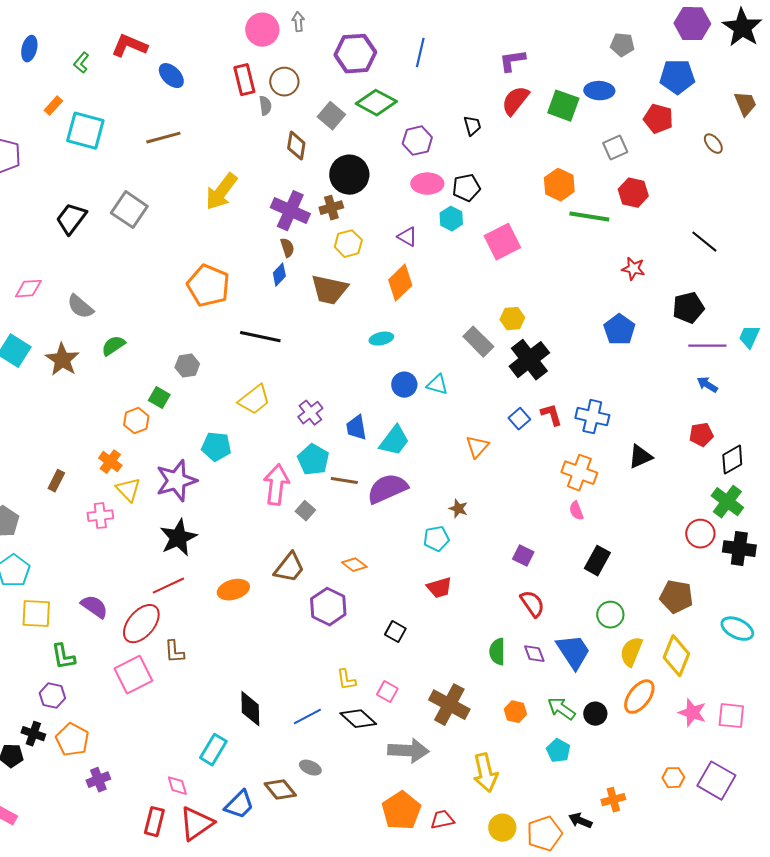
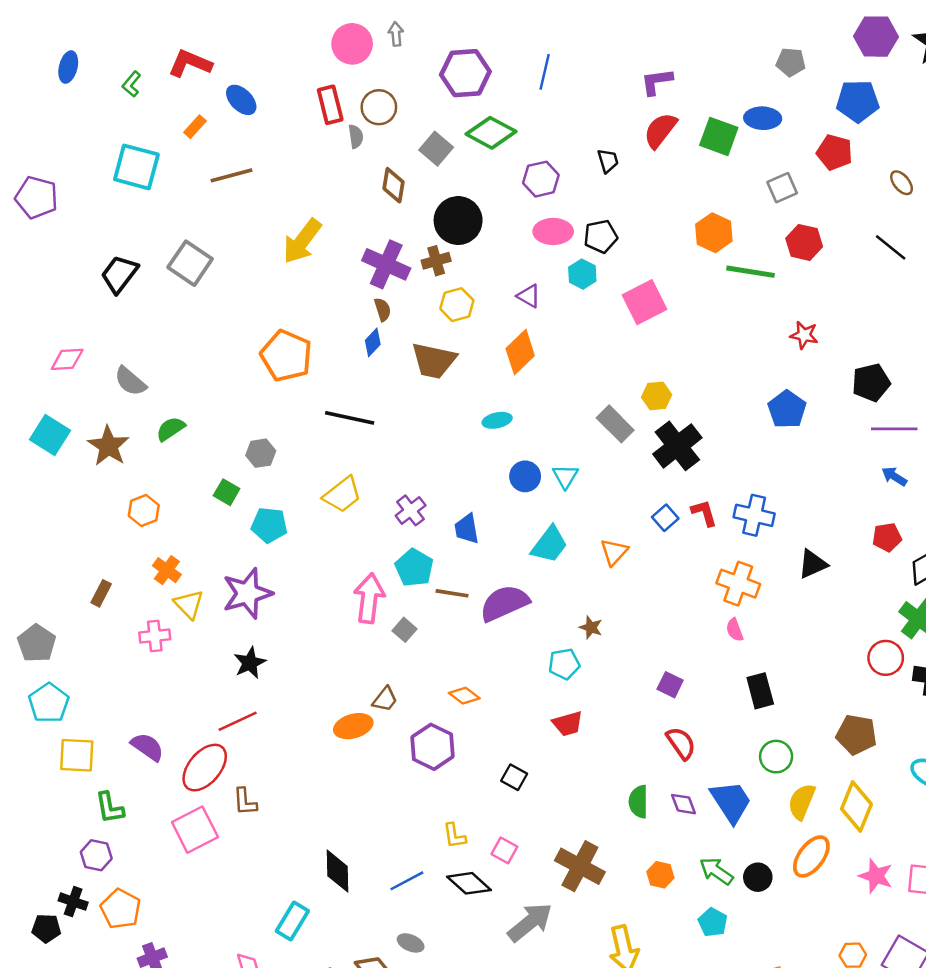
orange rectangle: (53, 106) -> (195, 127), moved
black line: (704, 242) -> (891, 247), moved
cyan triangle: (437, 385) -> (565, 476), turned 45
orange hexagon: (136, 421) -> (144, 510), moved
cyan trapezoid: (394, 441) -> (549, 545), moved
cyan pentagon: (216, 447) -> (269, 525), moved
black star: (178, 538) -> (250, 663), size x0.7
black rectangle: (597, 561) -> (760, 691), turned -44
brown trapezoid: (289, 568) -> (385, 699), size x0.7
orange ellipse: (233, 590) -> (353, 726), moved
gray arrow: (408, 751) -> (530, 922), turned -42

